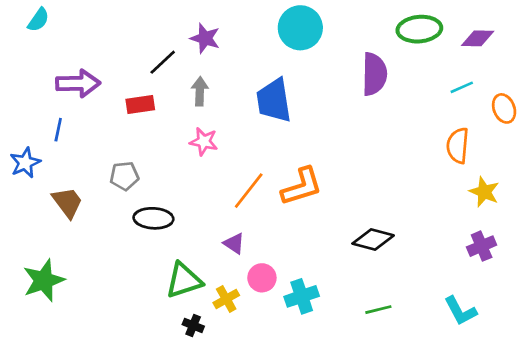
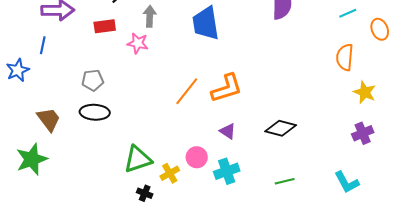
pink star: (204, 142) -> (138, 43), moved
brown trapezoid: (67, 202) -> (49, 119), moved
black ellipse: (153, 218) -> (95, 112), moved
purple triangle: (234, 243) -> (228, 131), moved

